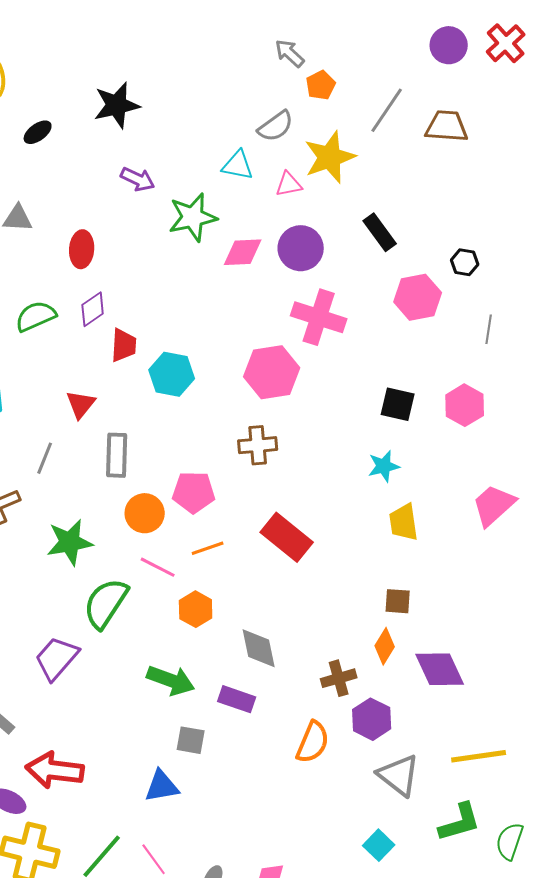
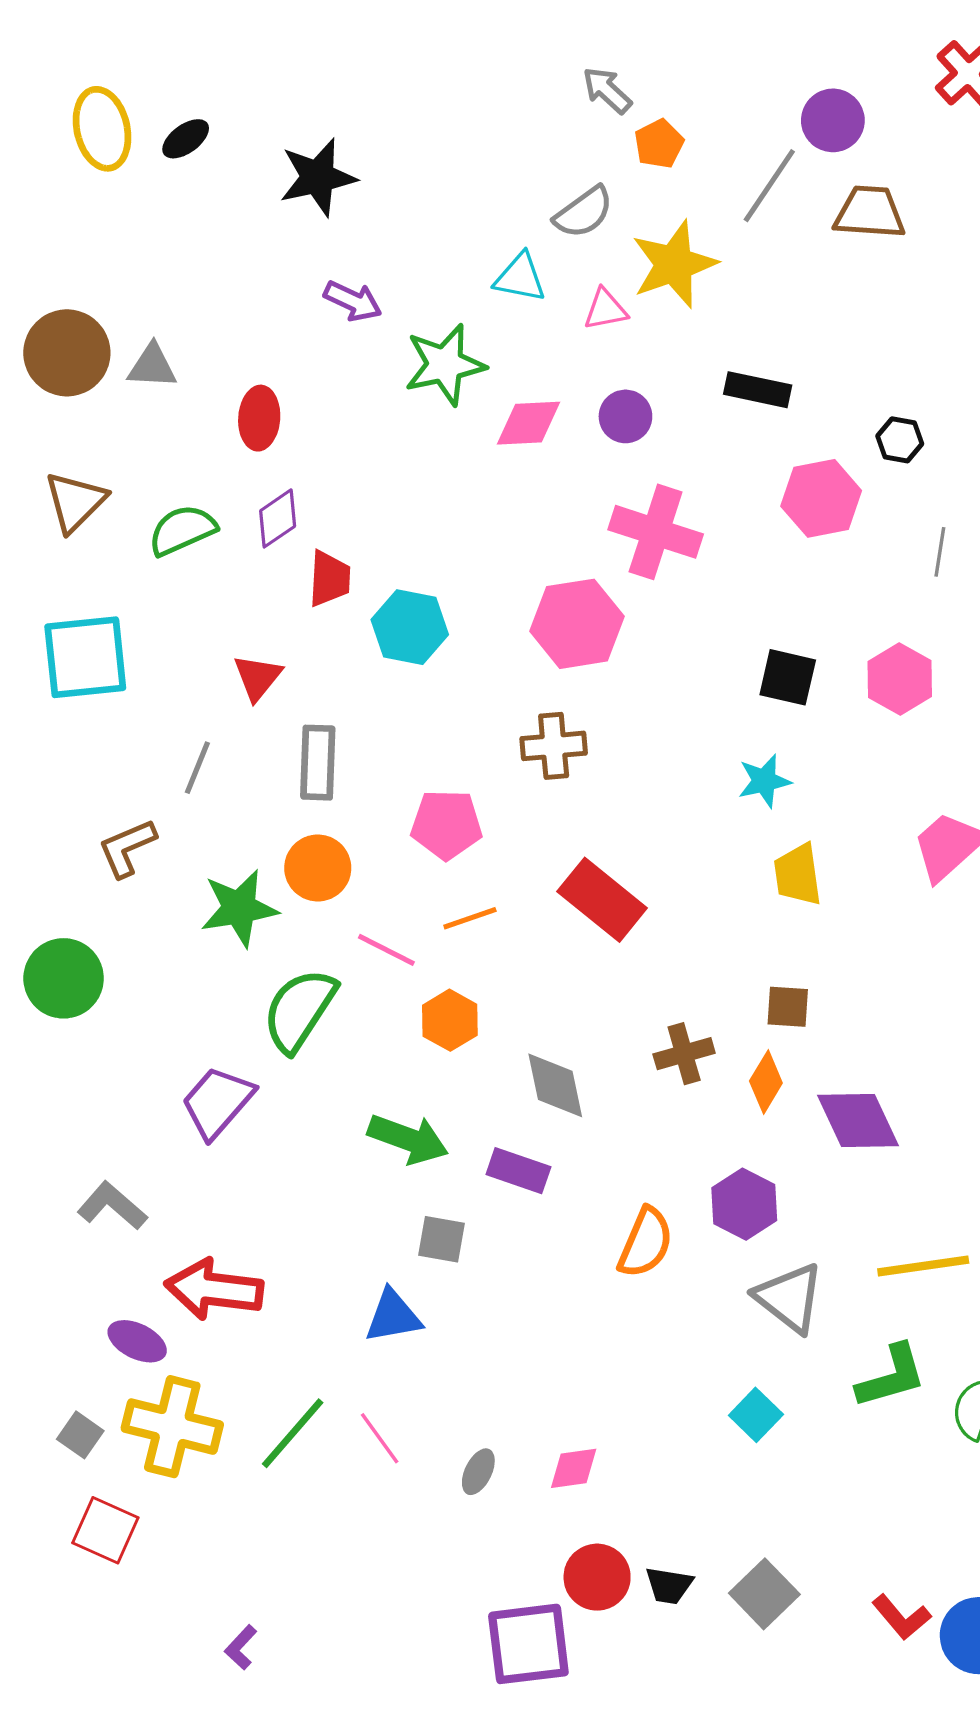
purple circle: (449, 45) -> (833, 120), moved
black ellipse: (38, 132) -> (186, 139), moved
black rectangle: (380, 232) -> (758, 390), turned -42
purple circle: (301, 248) -> (625, 416), size x0.7
orange circle: (145, 513) -> (318, 868), moved
brown cross: (339, 678) -> (684, 1054), moved

